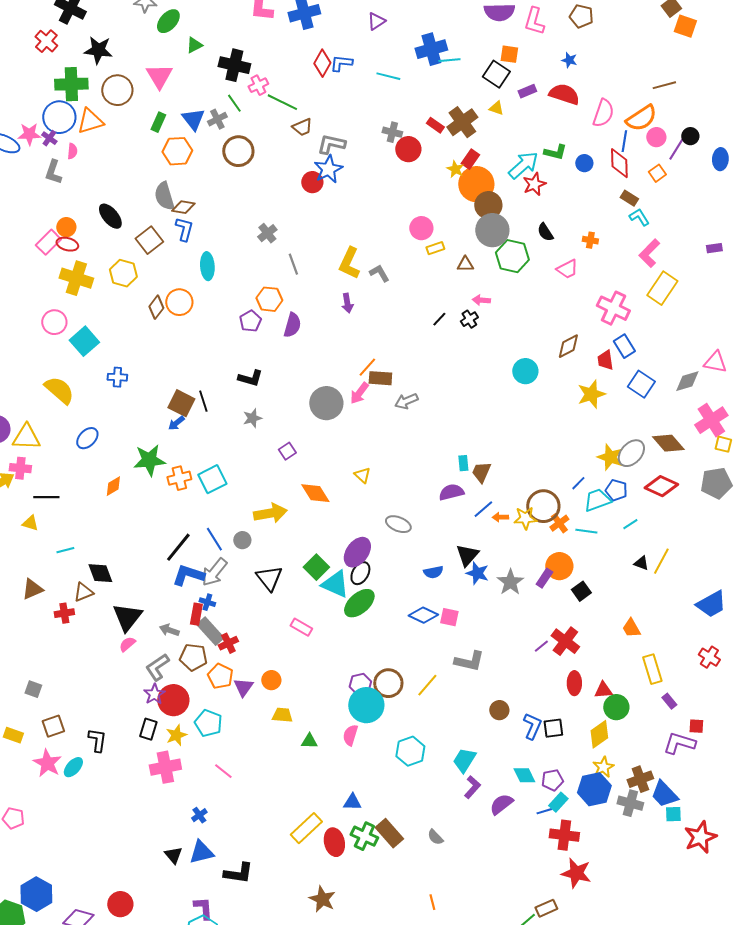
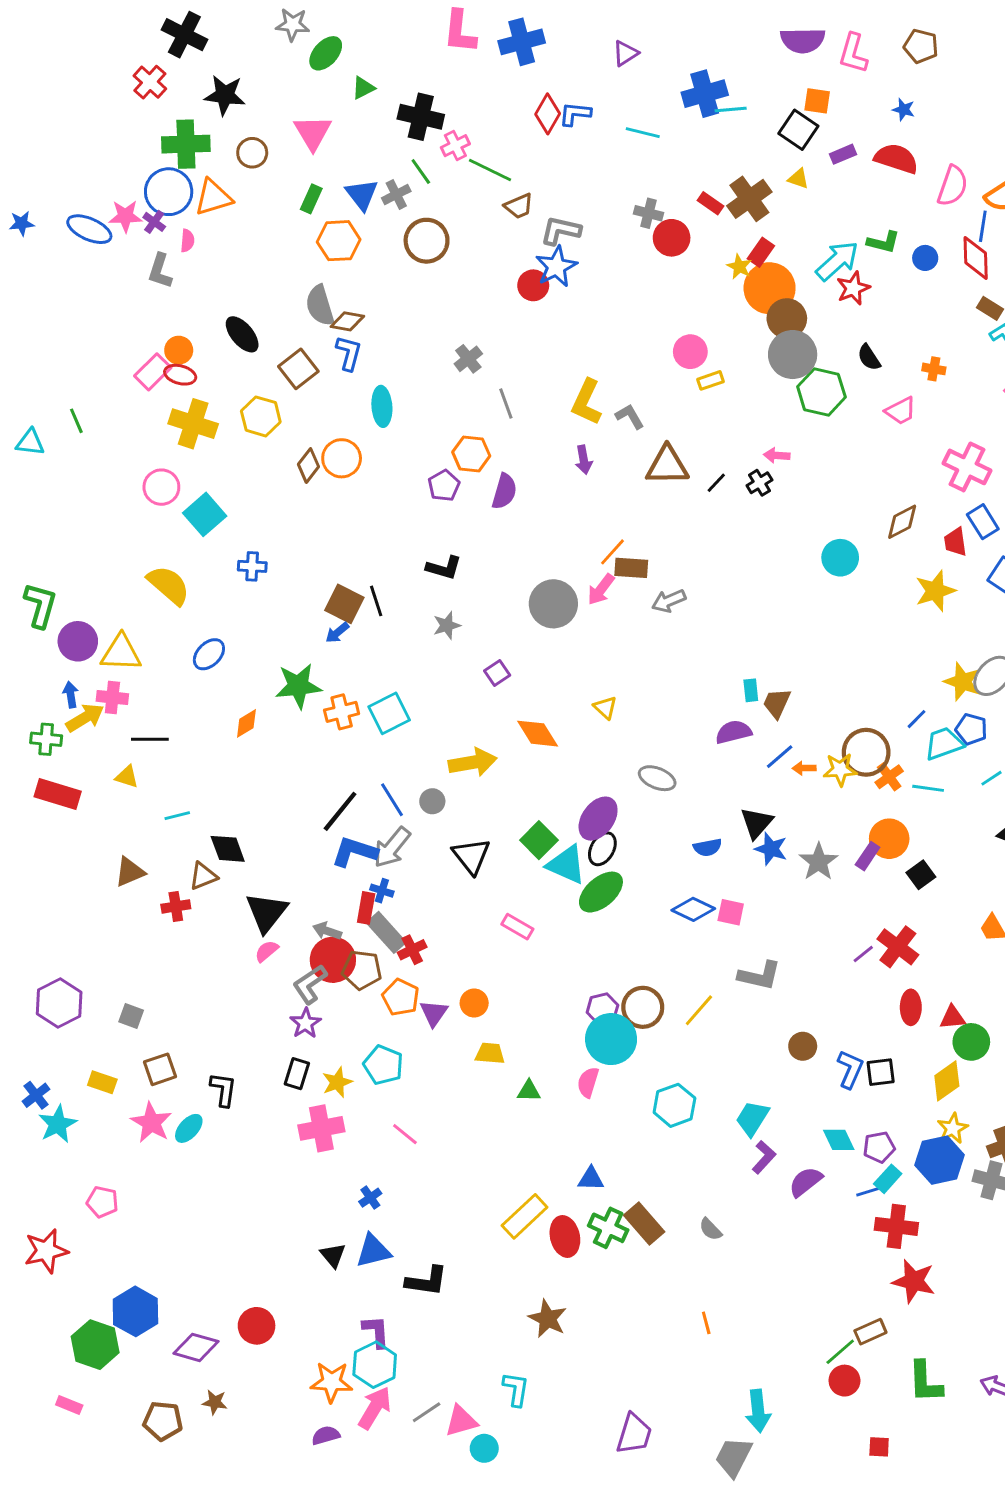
brown circle: (117, 90) -> (252, 153), size x0.7
brown triangle: (465, 264) -> (667, 465), moved, size x1.8
red circle: (173, 700) -> (333, 960), moved

